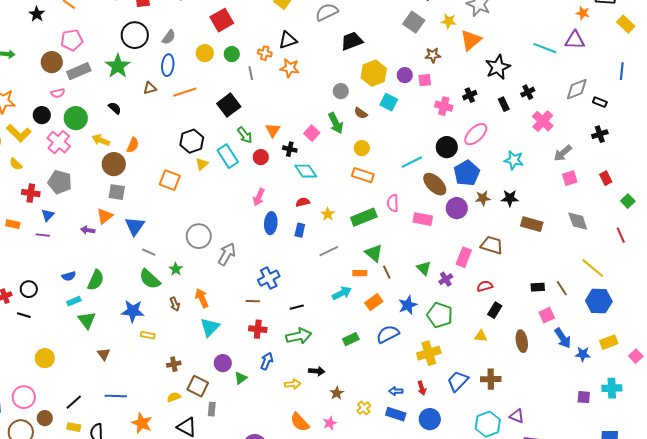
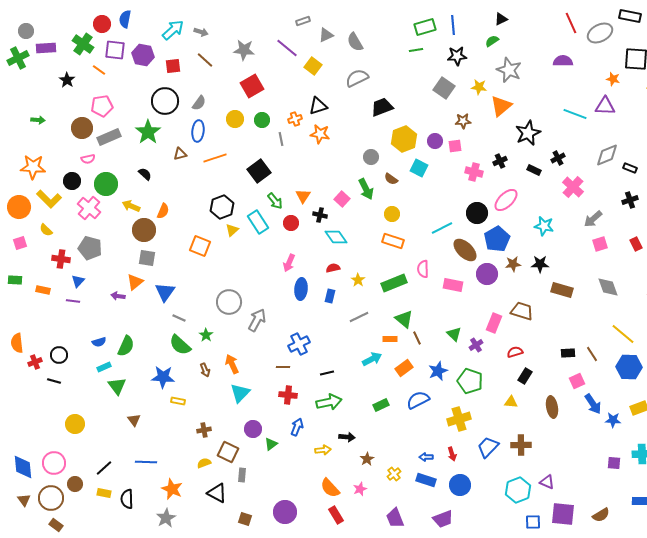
orange cross: (265, 53) -> (295, 119), turned -32
black rectangle: (504, 104) -> (534, 170), turned -40

